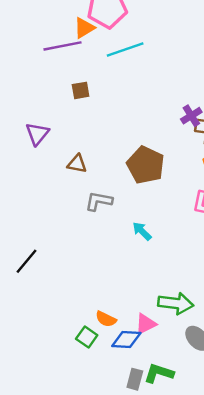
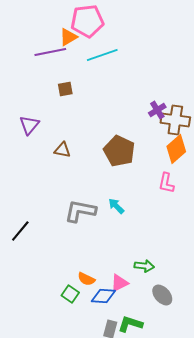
gray L-shape: (99, 201) -> (80, 211), moved, size x1.4
green arrow: (176, 303) -> (144, 266), size x0.7

